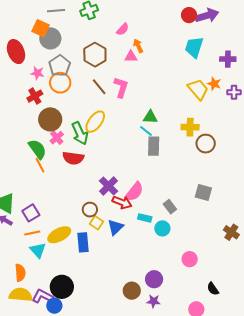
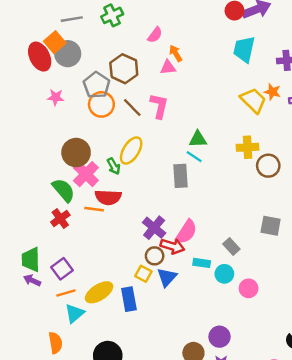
orange square: (41, 28) -> (55, 42), turned 30
red ellipse: (16, 52) -> (40, 57), moved
gray pentagon: (60, 66) -> (97, 85), moved
orange circle: (60, 83) -> (101, 104), moved
red cross: (35, 96) -> (60, 219), moved
green arrow: (80, 133) -> (114, 166), size x0.6
pink cross: (57, 138) -> (86, 174), size x1.5
gray rectangle: (154, 146) -> (180, 176), moved
orange line: (40, 165) -> (94, 209), moved, turned -49
brown circle: (90, 210) -> (155, 256), moved
cyan triangle: (38, 250) -> (75, 313), turned 36
pink circle: (190, 259) -> (249, 288), moved

